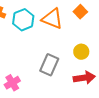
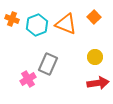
gray rectangle: (49, 65) -> (48, 64), moved
pink cross: (12, 83) -> (28, 79), moved

